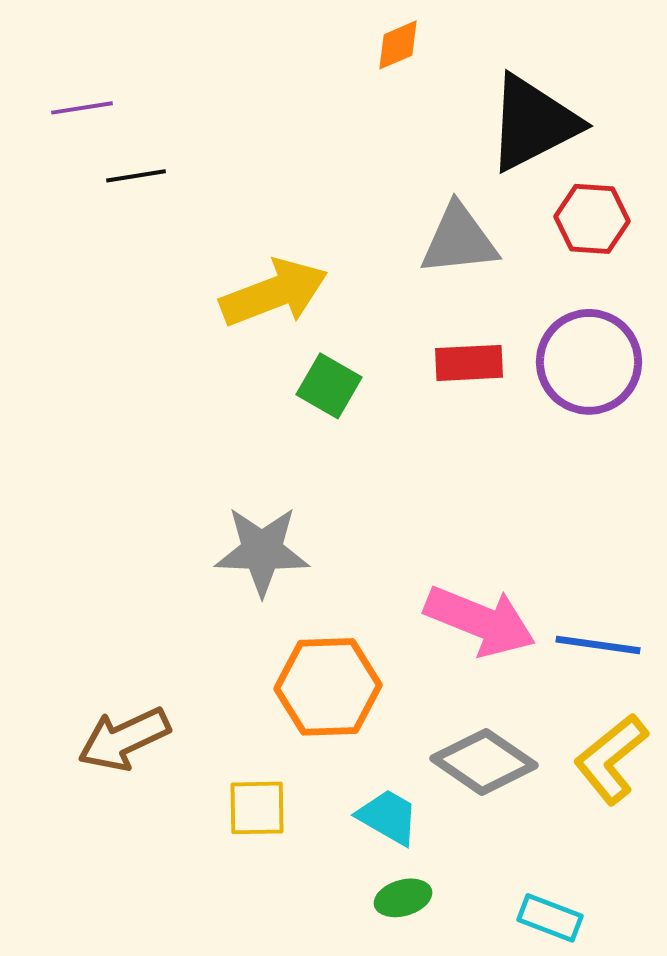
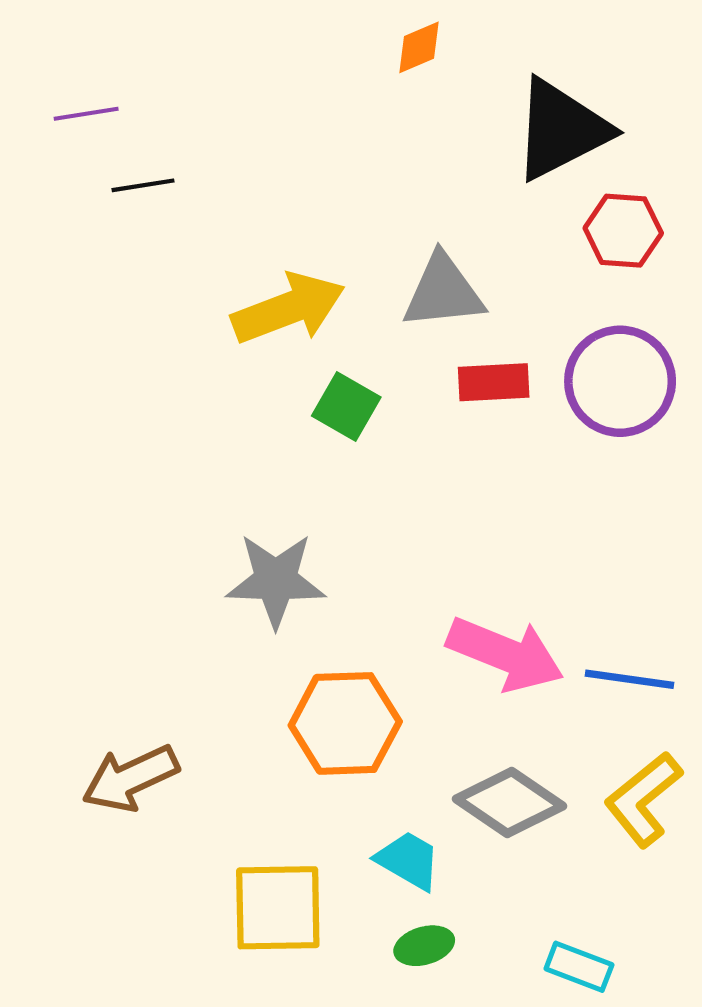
gray triangle: (459, 240) -> (443, 292), moved
yellow square: (257, 808) -> (278, 908), moved, size x1.5

